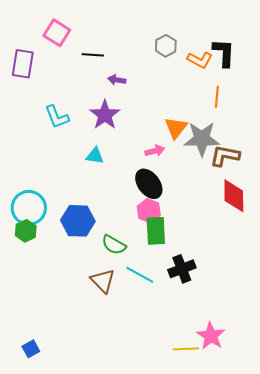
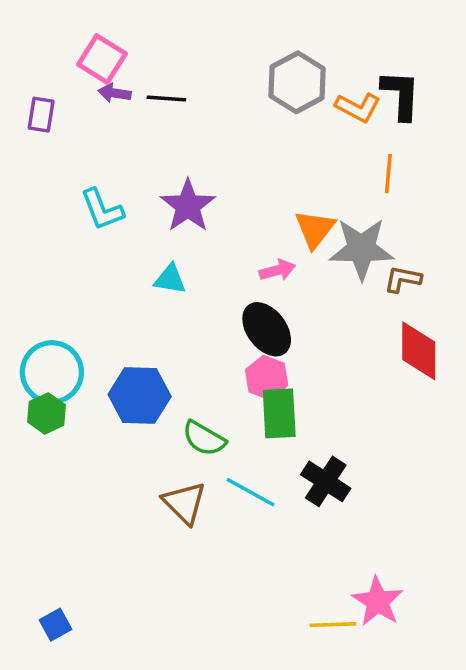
gray hexagon: (166, 46) -> (297, 82), size x1.5
purple rectangle: (23, 64) -> (41, 115), size x0.7
purple arrow: (117, 80) -> (115, 93), moved
brown L-shape: (225, 156) -> (403, 279), size x0.7
black cross: (182, 269) -> (326, 481), turned -36

